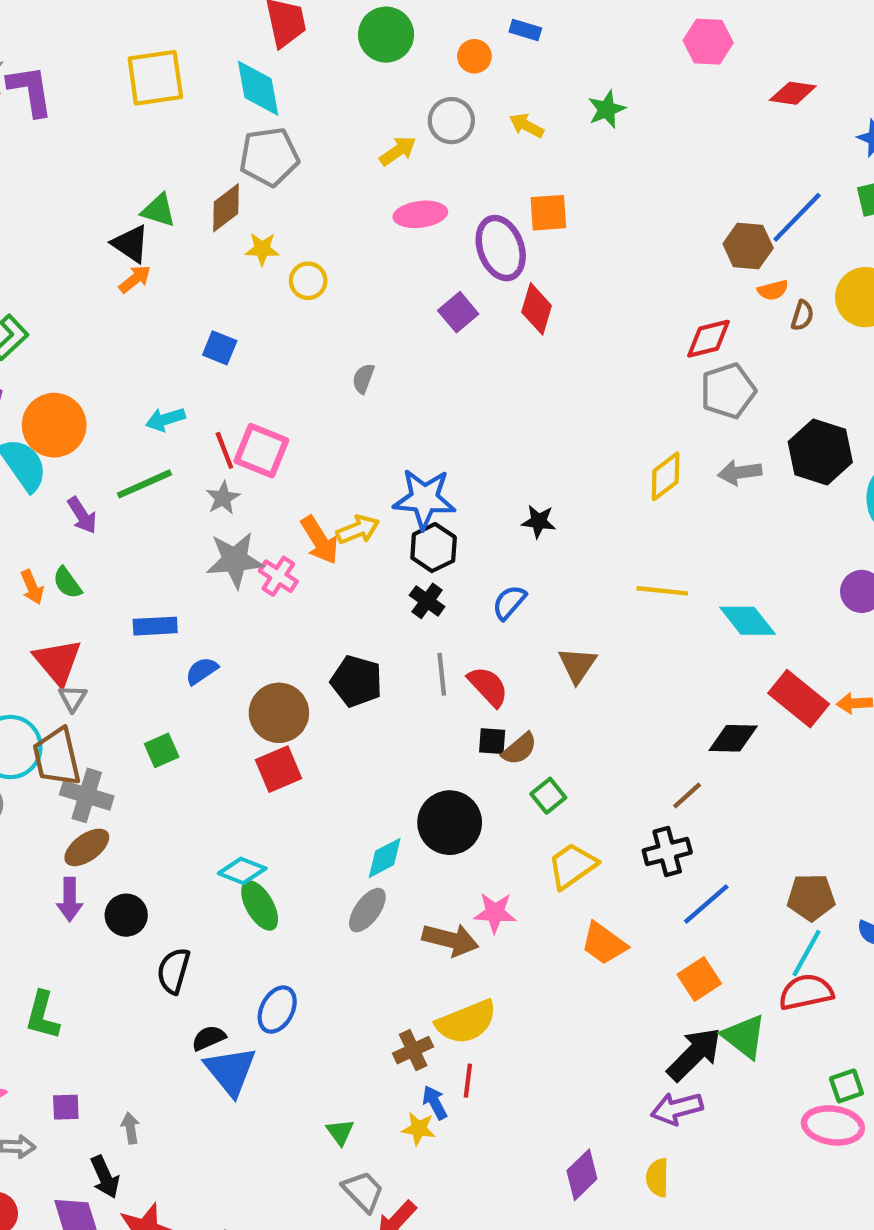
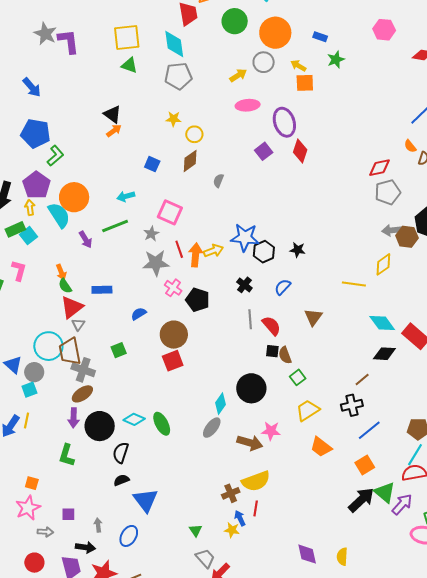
blue rectangle: (525, 30) -> (320, 37), moved
orange circle: (474, 56) -> (275, 33), size x2.0
brown diamond: (226, 208) -> (190, 161), moved
green triangle: (159, 210) -> (129, 65), moved
orange square: (548, 213) -> (305, 83), moved
brown hexagon: (748, 246) -> (407, 237), moved
orange semicircle: (773, 290) -> (410, 146), turned 64
red line: (224, 450) -> (179, 249), moved
yellow diamond: (666, 476) -> (383, 264), moved
orange arrow: (320, 540) -> (196, 255), turned -145
black hexagon: (434, 548) -> (264, 252), moved
pink cross: (278, 576) -> (173, 288), moved
green semicircle: (67, 583) -> (65, 286), moved
cyan diamond: (748, 621) -> (382, 323), moved
blue rectangle: (155, 626) -> (102, 290), moved
red triangle: (58, 662) -> (72, 307), turned 30
black pentagon: (356, 681) -> (198, 300), moved
brown semicircle: (519, 749) -> (285, 355), turned 108
cyan diamond: (385, 858) -> (221, 404), turned -30
cyan diamond: (242, 871) -> (134, 419), moved
black circle: (126, 915) -> (100, 426), size x1.5
blue ellipse: (277, 1010) -> (129, 536), moved
green L-shape: (42, 1015) -> (67, 455), moved
black semicircle: (209, 1038) -> (121, 480), moved
purple arrow: (677, 1108) -> (402, 504), moved, turned 145
purple diamond: (582, 1175) -> (307, 554), turned -60
black arrow: (105, 1177) -> (85, 547), turned -60

